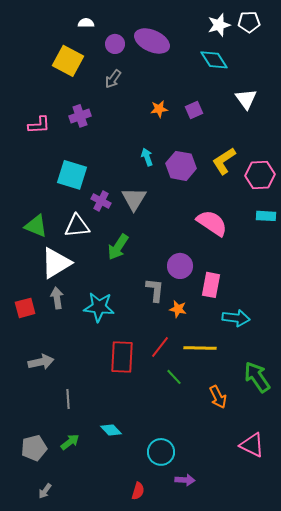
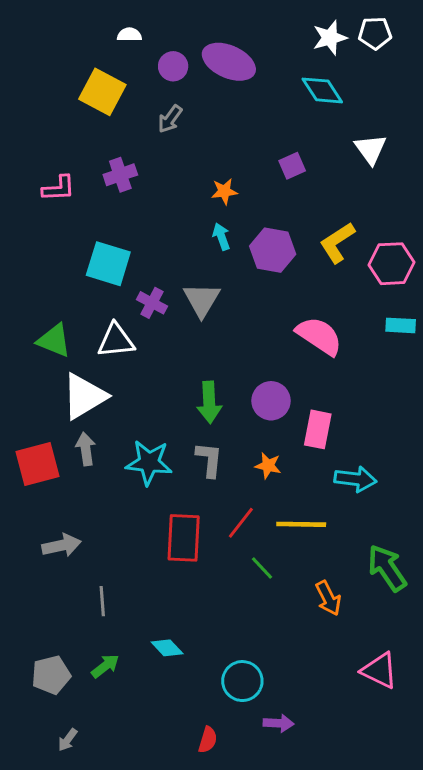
orange star: (159, 109) -> (224, 191), moved
green arrow: (118, 247) -> (209, 402), moved, turned -36
gray L-shape: (155, 290) -> (209, 460), moved
red square: (25, 308) -> (37, 464), size x1.4

